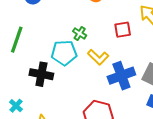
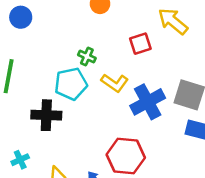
cyan cross: (16, 106) -> (20, 160), turned 32

